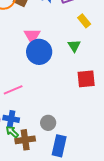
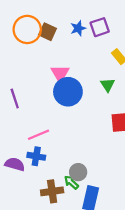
blue cross: (11, 119) -> (36, 156), moved
green arrow: (12, 132) -> (71, 182), moved

